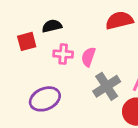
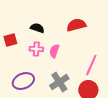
black semicircle: (52, 26) -> (37, 28), moved, turned 32
gray cross: (107, 86) -> (59, 82), moved

